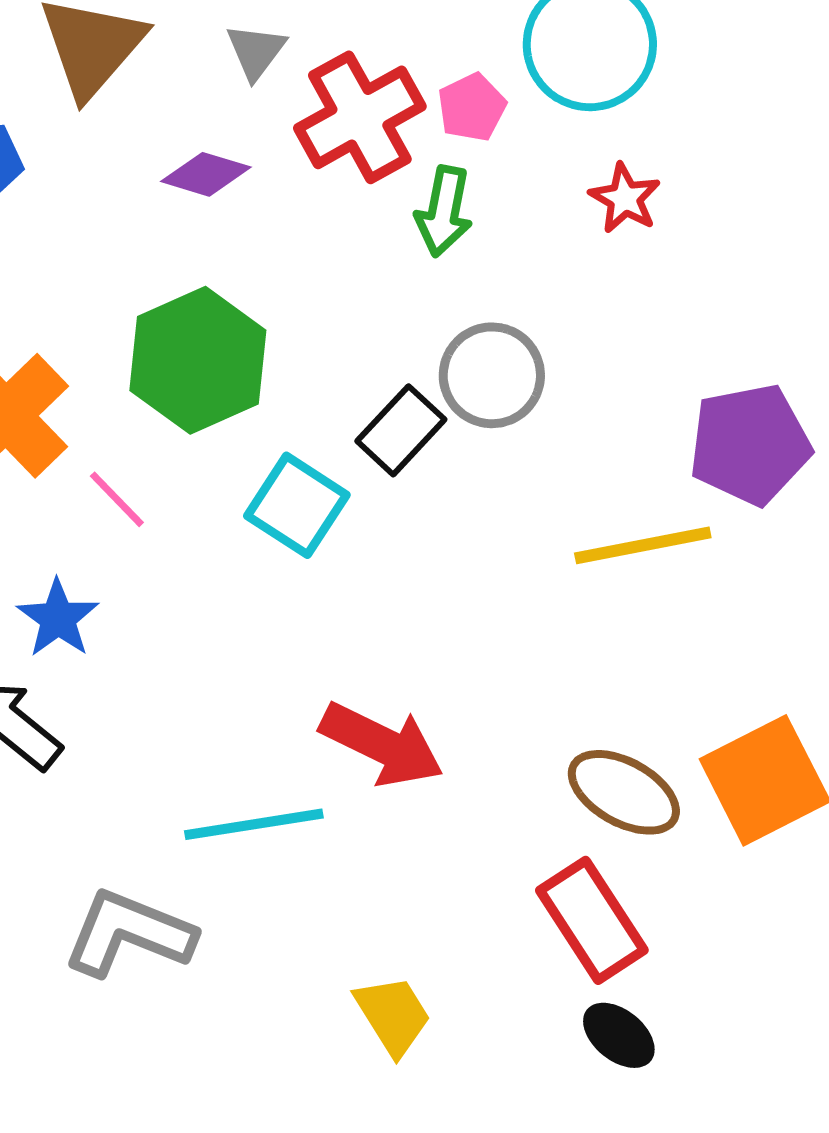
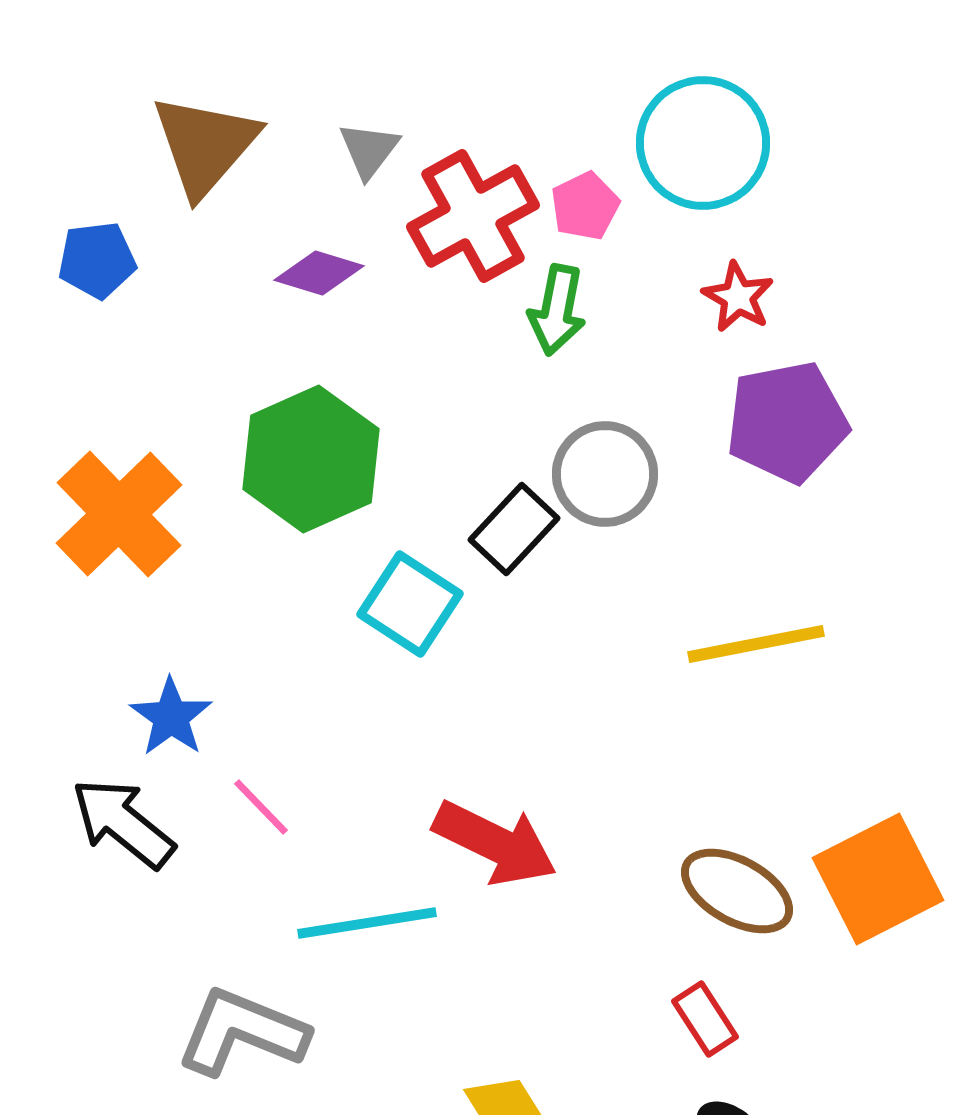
purple pentagon: (750, 444) -> (787, 422), moved
pink line: (117, 499) -> (261, 807), moved
red rectangle: (592, 920) -> (705, 1019), size x0.6

